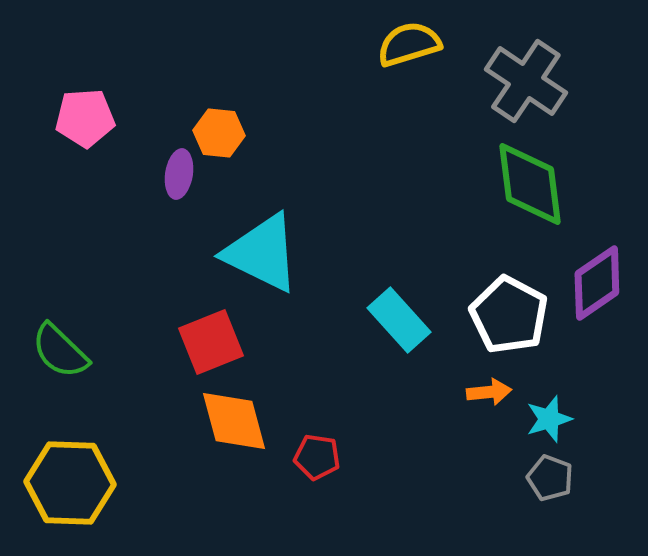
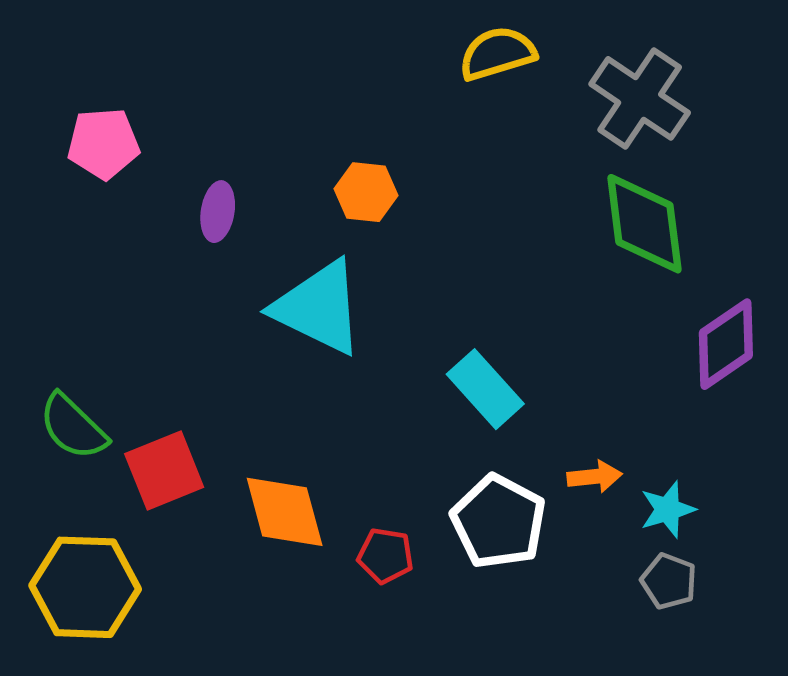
orange hexagon: (219, 133) -> (366, 192), moved
white pentagon: (509, 315) -> (499, 522), moved
red square: (211, 342) -> (164, 471), moved

